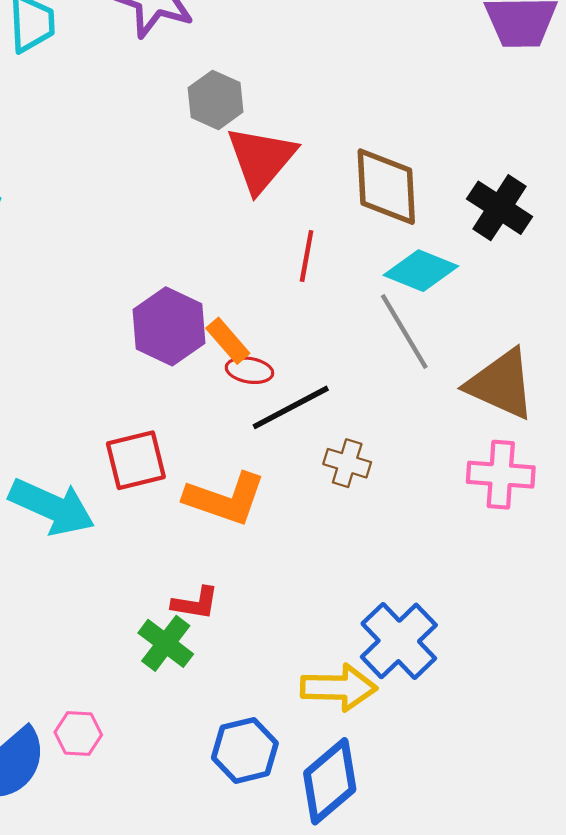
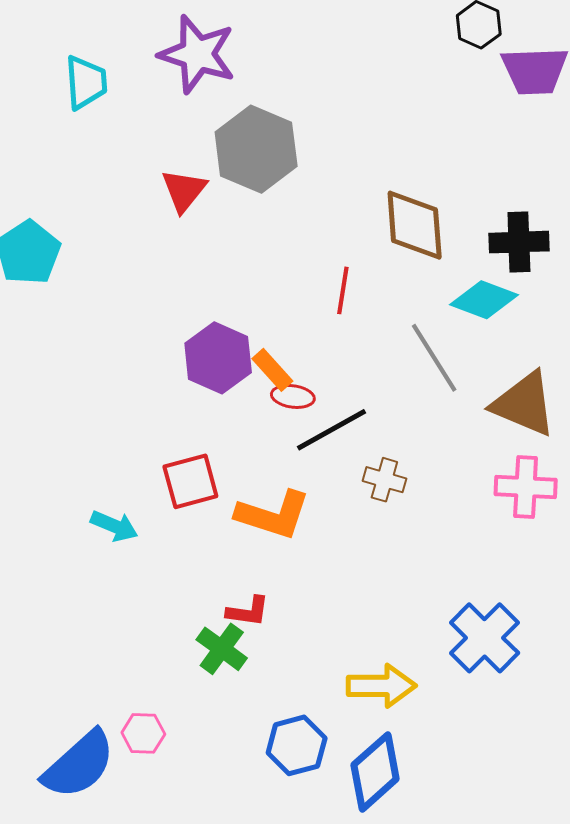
gray hexagon: (216, 100) -> (256, 149), size x1.6
red triangle: (261, 159) -> (184, 191), moved, size x0.7
black cross: (500, 208) -> (519, 242), turned -34
cyan diamond: (421, 271) -> (484, 300), moved
cyan arrow: (52, 507) -> (114, 526), size x0.6
blue cross: (399, 641) -> (485, 638), moved

